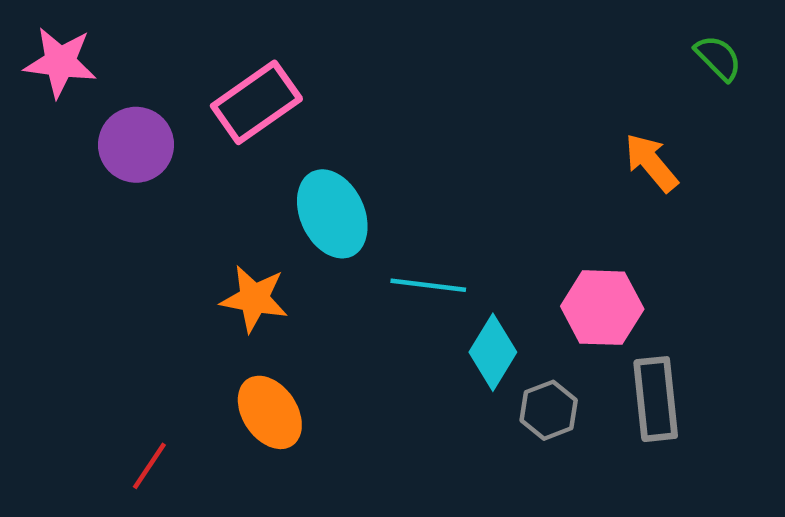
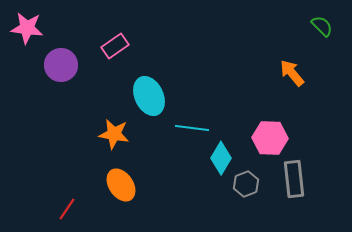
pink rectangle: (256, 102) -> (115, 46), size x0.7

